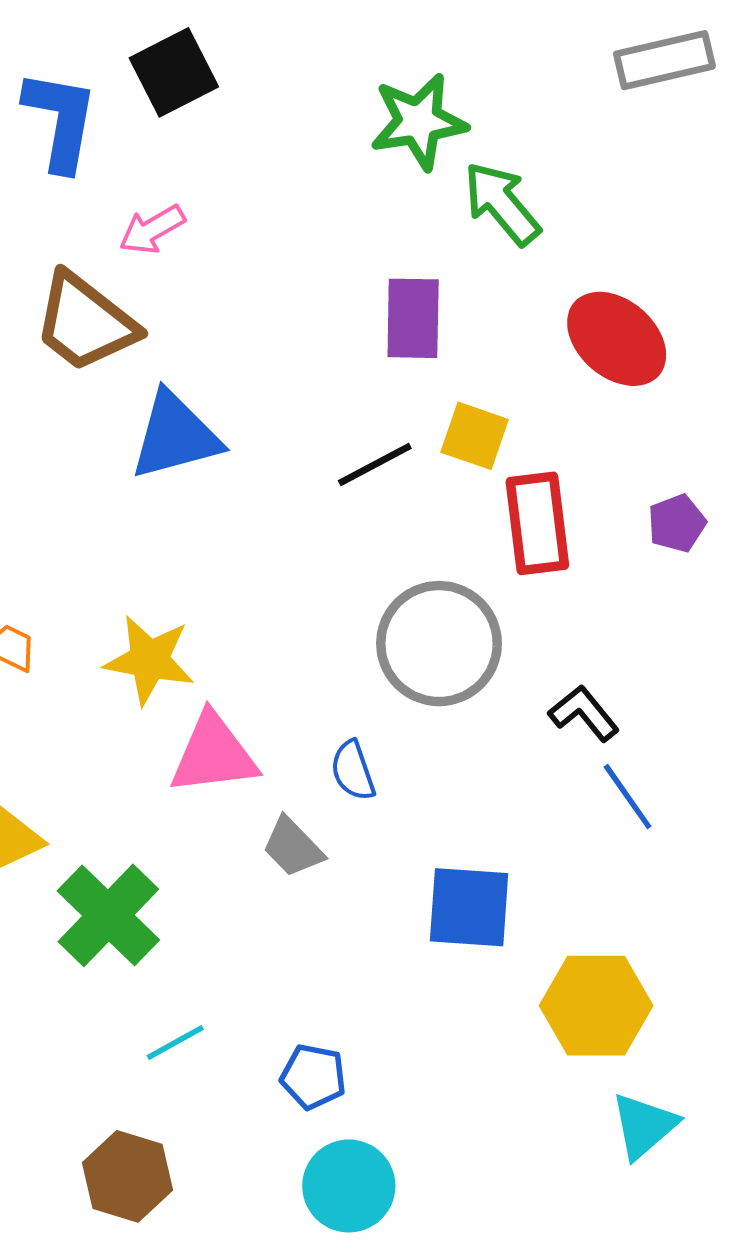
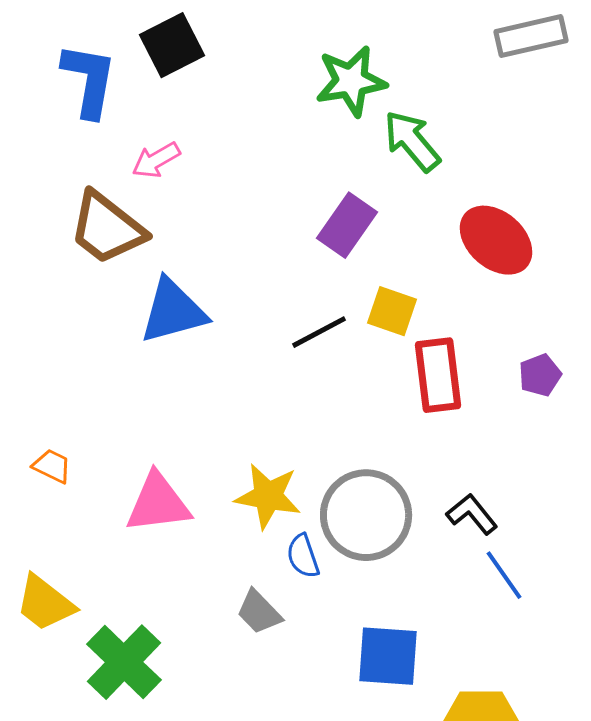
purple rectangle: (413, 318) -> (347, 225), turned 34
gray circle: (439, 644) -> (366, 515), moved
yellow star: (149, 660) -> (268, 496), moved
pink triangle: (214, 754) -> (158, 503), moved

